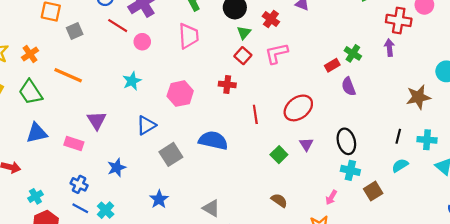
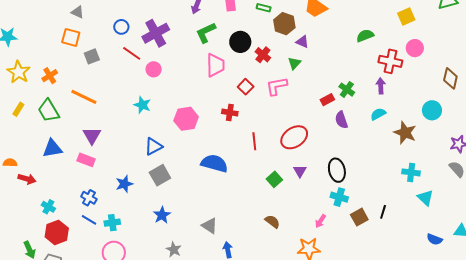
red cross: (271, 19) -> (263, 55), moved
green triangle: (244, 33) -> (294, 63), moved
pink trapezoid: (189, 36) -> (215, 65), moved
cyan star: (132, 81) -> (142, 105), turned -30
brown star: (418, 97) -> (405, 133), turned 30
purple triangle: (97, 120) -> (92, 136), moved
black line: (398, 136) -> (383, 212), moved
gray square: (171, 154) -> (160, 175), moved
cyan semicircle: (400, 165) -> (378, 114), moved
cyan cross: (35, 196) -> (48, 207), turned -32
cyan cross: (106, 210) -> (112, 223), turned 35

